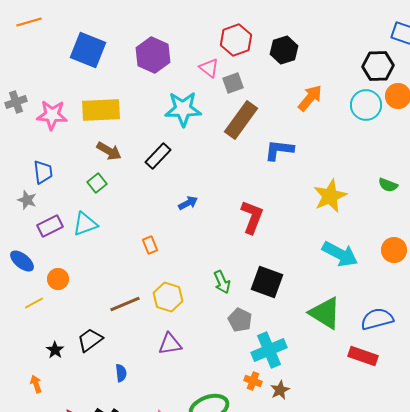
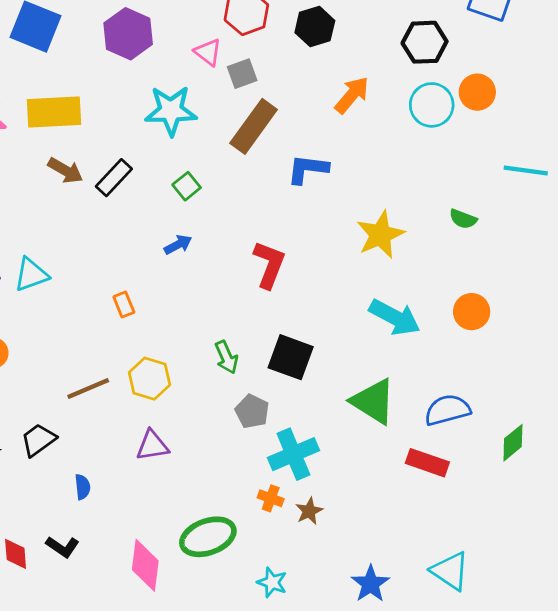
black hexagon: (378, 66) -> (425, 42), moved
black rectangle: (158, 156) -> (114, 178), moved
green square: (97, 183) -> (187, 186), moved

